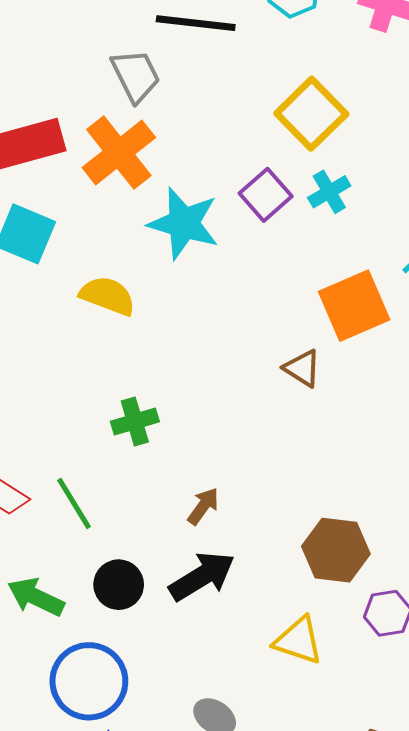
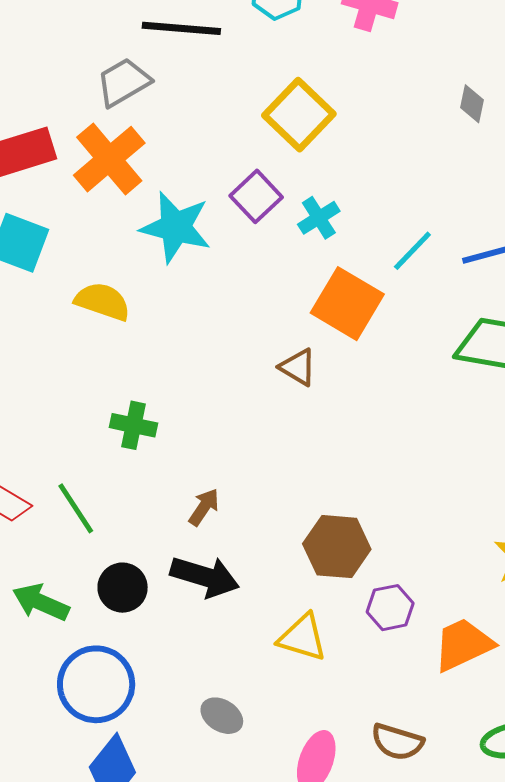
gray trapezoid: (136, 76) -> (123, 82), turned -92
cyan cross: (329, 192) -> (319, 218), moved
orange square: (354, 306) -> (347, 304), turned -34
green cross: (135, 422) -> (133, 425), turned 30
black arrow: (202, 576) -> (205, 577), turned 50

